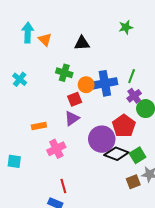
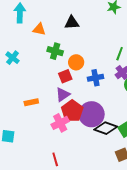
orange triangle: (45, 40) -> (39, 29), moved, turned -32
blue cross: (105, 83) -> (95, 78), moved, size x0.7
red pentagon: (124, 126) -> (72, 111), moved
pink cross: (56, 149) -> (60, 123), moved

